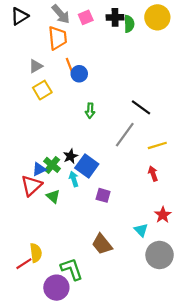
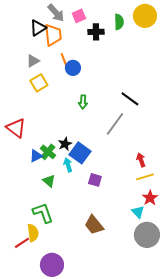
black triangle: (20, 16) -> (38, 28), moved
black cross: (115, 17) -> (96, 32), moved
yellow line: (157, 145) -> (145, 177), moved
red triangle: (31, 186) -> (16, 128), moved, turned -40
cyan triangle: (141, 230) -> (138, 212), moved
green L-shape: (72, 269) -> (43, 213), moved

